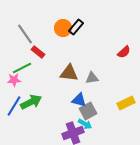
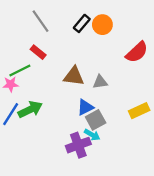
orange circle: (63, 28) -> (102, 25), moved
gray line: (25, 34) -> (40, 21), moved
red semicircle: (124, 52) -> (137, 52), size x1.5
blue triangle: (79, 100) -> (85, 107), turned -42

